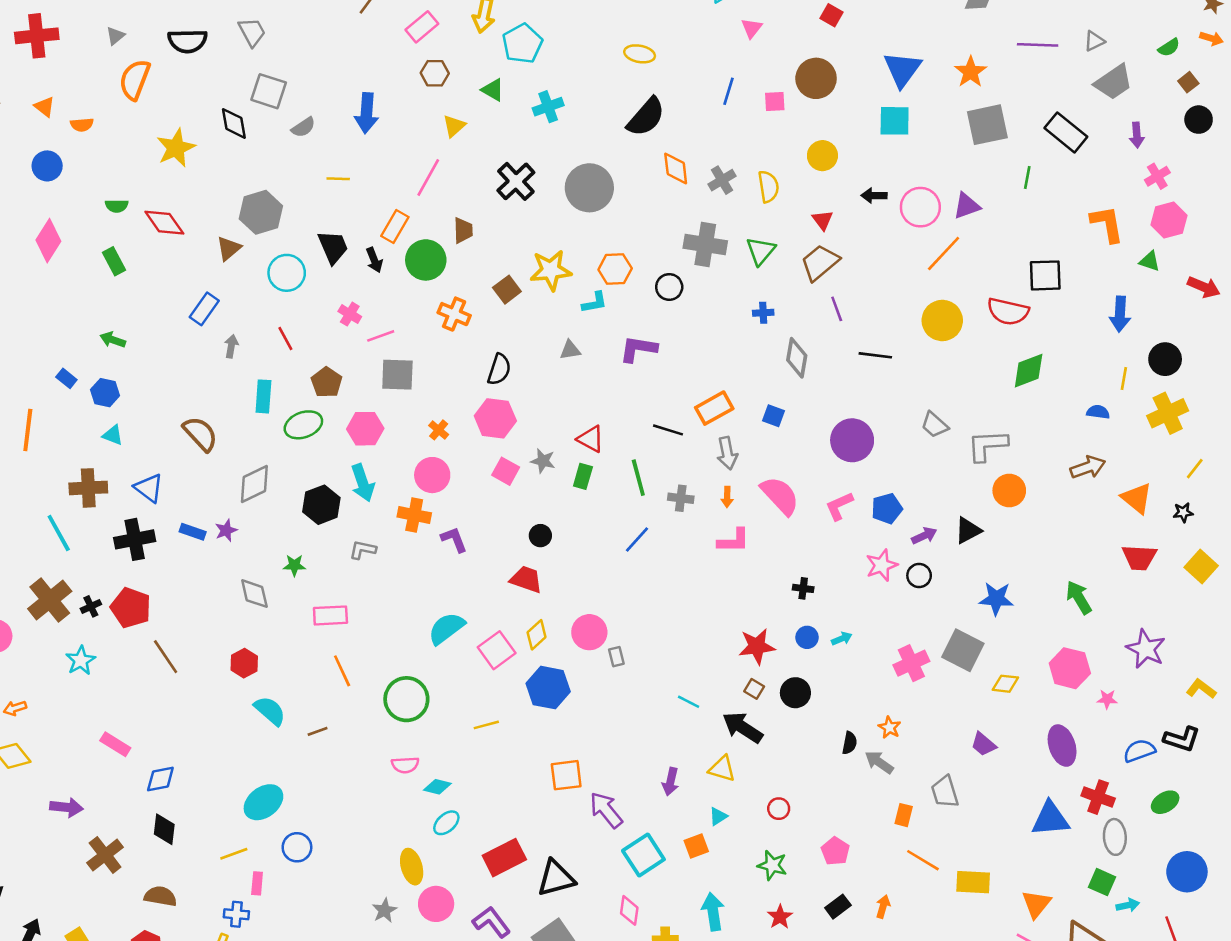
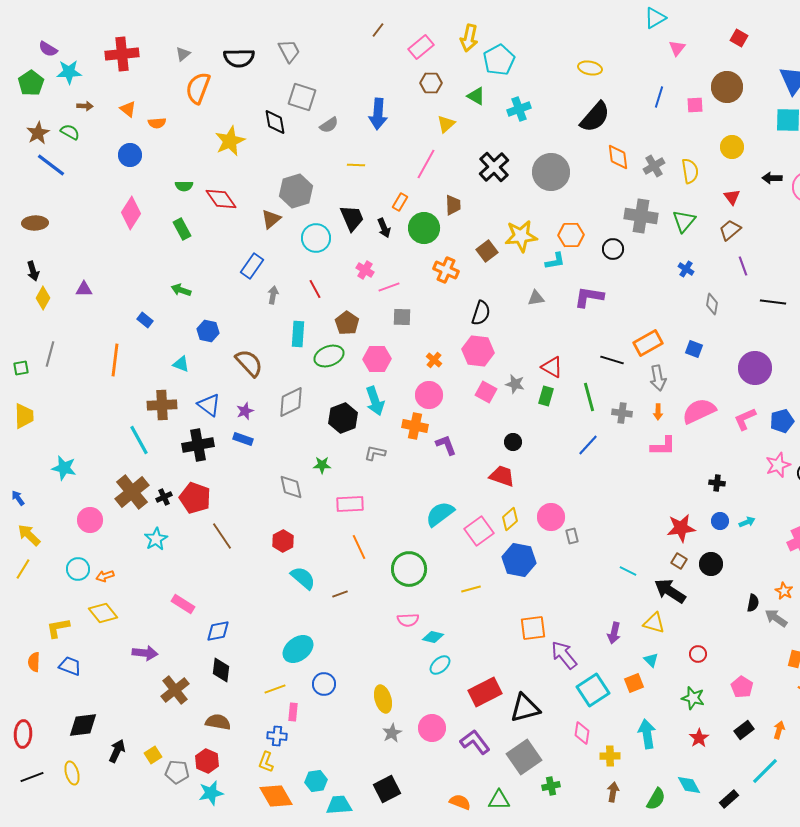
orange rectangle: (395, 226) -> (400, 202), size x0.7
brown trapezoid: (820, 263) -> (730, 230), size x0.7
blue cross: (763, 313) -> (686, 269), turned 35
gray diamond: (797, 358) -> (712, 304), size x0.7
gray square: (397, 375) -> (402, 317), size x0.7
blue hexagon: (105, 393) -> (208, 331), moved
pink semicircle: (780, 496) -> (699, 411), turned -72
purple star: (226, 530) -> (245, 411), moved
cyan triangle: (718, 816) -> (651, 660), turned -42
yellow ellipse: (412, 867) -> (383, 699), moved

